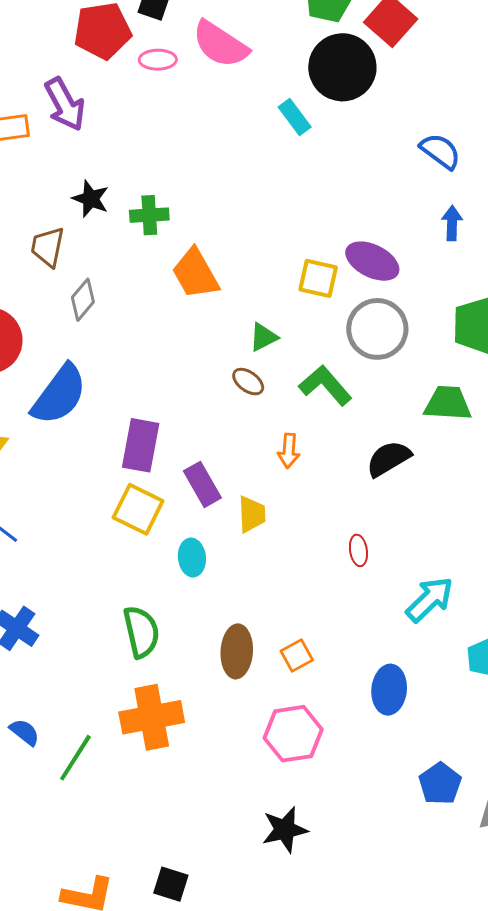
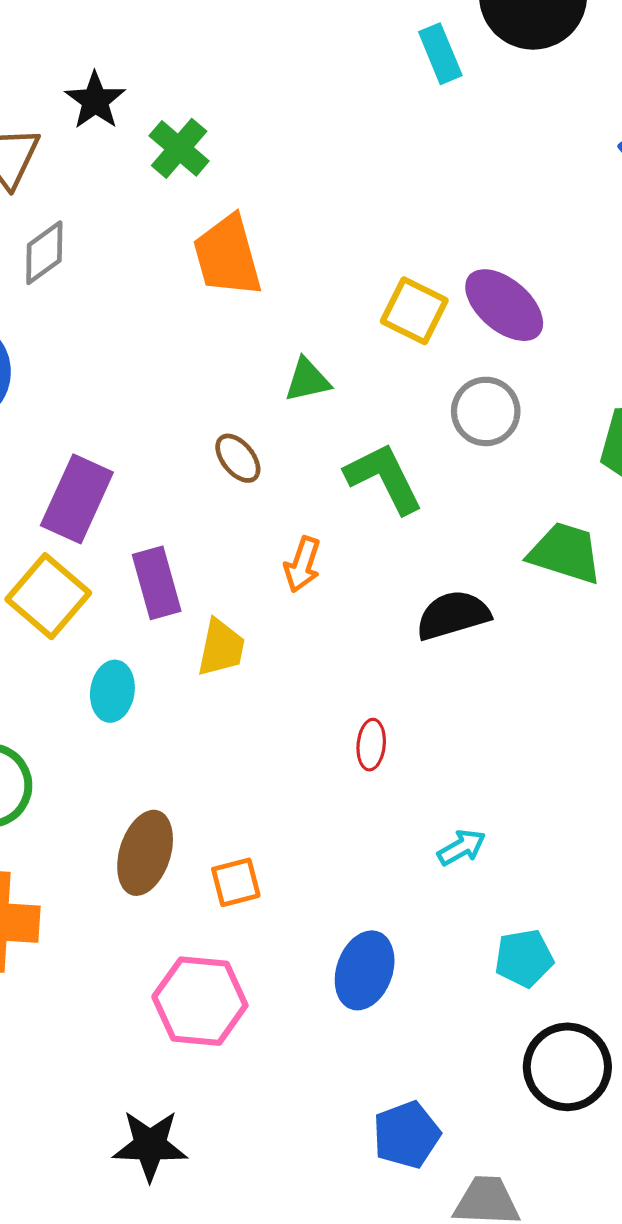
green cross: (149, 215) -> (179, 148), turned 30
gray circle: (377, 329) -> (486, 411), size x0.7
brown ellipse: (248, 382) -> (238, 458), moved
cyan arrow: (430, 599) -> (462, 847), size x0.6

